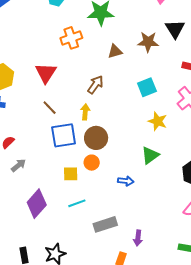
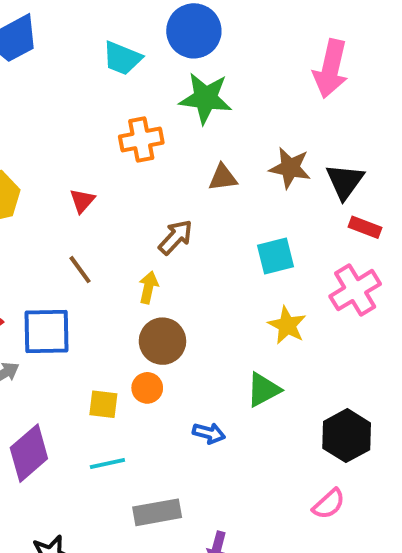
black triangle: (175, 29) -> (345, 181), moved
red triangle: (46, 73) -> (82, 201), size x0.6
blue square: (64, 135) -> (47, 332), moved

